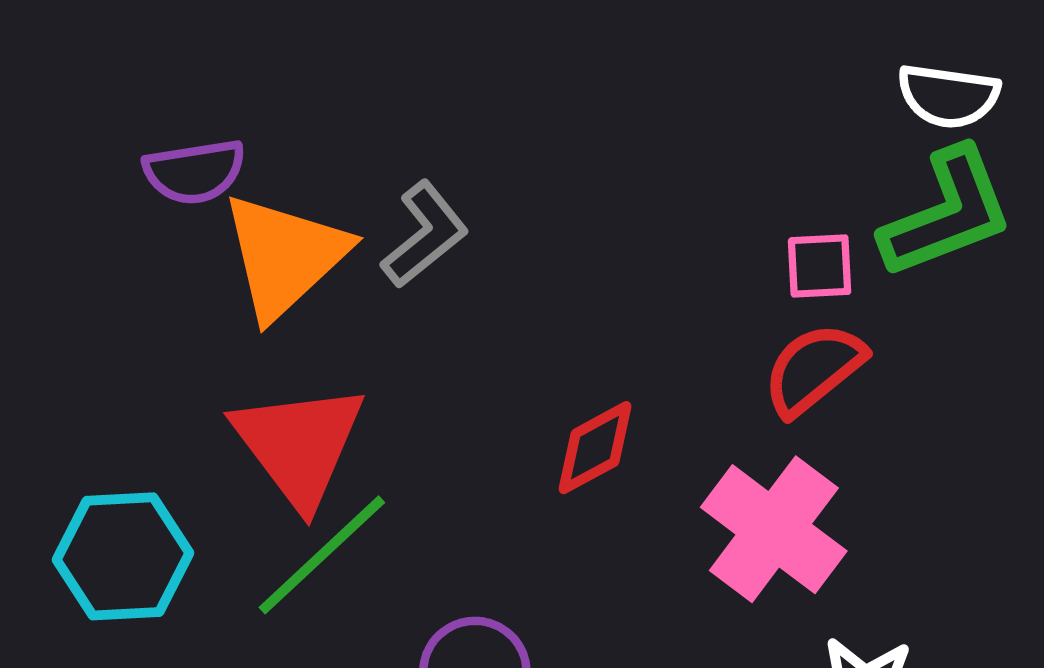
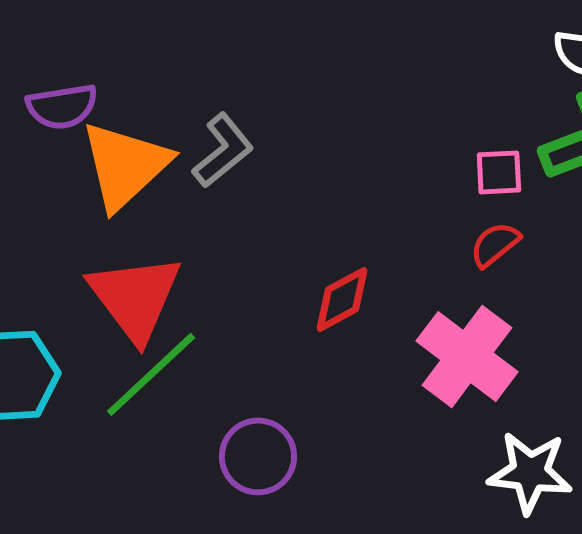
red semicircle: (814, 369) -> (495, 244), size x0.7

